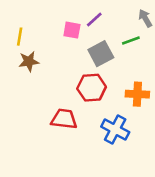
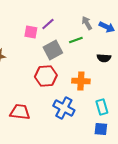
red trapezoid: (64, 119) -> (20, 112), moved

